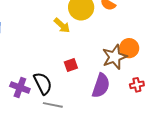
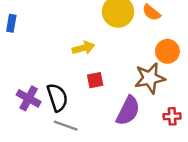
yellow arrow: (62, 25) -> (83, 48), moved, turned -66
orange circle: (129, 48) -> (167, 51), moved

